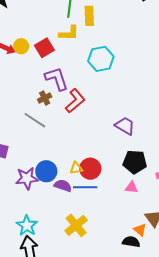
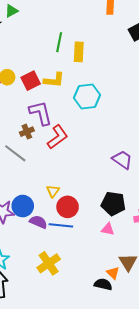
yellow L-shape: (69, 33) -> (54, 80), moved
purple trapezoid: (125, 126) -> (122, 160), moved
yellow triangle: (76, 168) -> (53, 191), moved, turned -48

